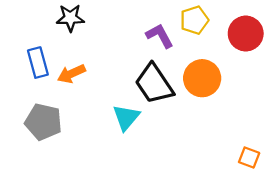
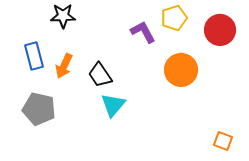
orange arrow: (71, 74) -> (64, 66), turned -40
black trapezoid: (154, 84) -> (100, 75), moved, size x0.7

